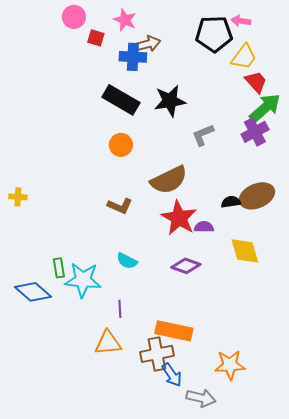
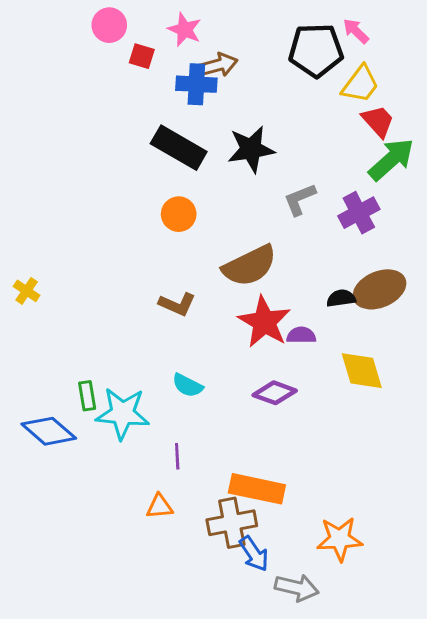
pink arrow: (241, 21) -> (356, 31), turned 36
purple cross: (255, 132) -> (359, 213), moved
yellow cross: (18, 197) -> (27, 291), turned 30
orange triangle: (108, 343) -> (159, 506), size x0.7

